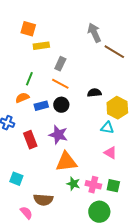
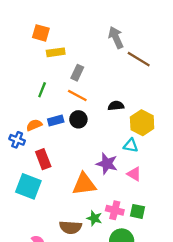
orange semicircle: (22, 98) -> (34, 125), moved
purple star: (58, 135) -> (107, 164), moved
cyan square: (16, 179) -> (28, 186), moved, size x1.6
green star: (73, 184) -> (94, 218), moved
brown semicircle: (43, 200) -> (70, 227), moved

